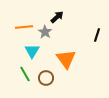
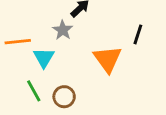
orange line: (24, 27) -> (18, 42), moved
orange triangle: (66, 59) -> (108, 59), moved

